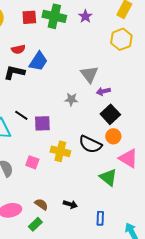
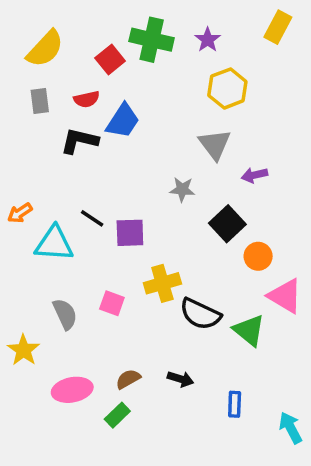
red square: (29, 17) -> (110, 60), moved, turned -35
yellow hexagon: (121, 39) -> (227, 88), moved
purple arrow: (103, 91) -> (254, 175), moved
black square: (110, 114) -> (227, 224), moved
black semicircle: (90, 144) -> (200, 314), moved
yellow cross: (60, 151) -> (162, 283), turned -30
brown semicircle: (41, 204) -> (128, 379), turned -64

